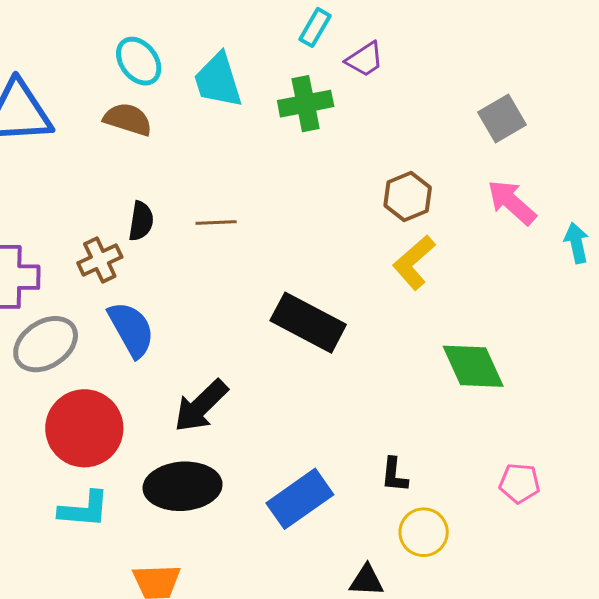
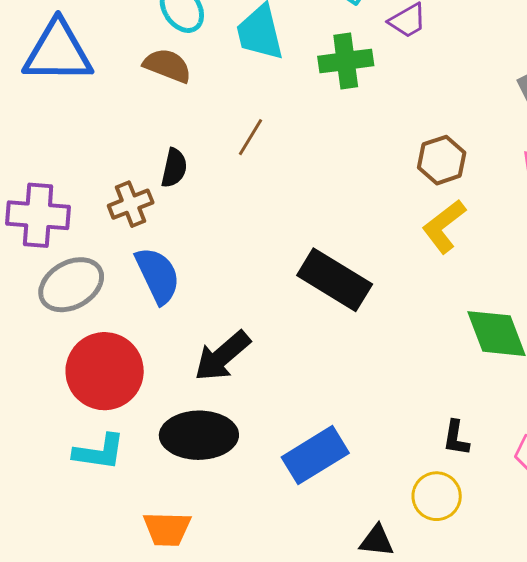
brown line: (216, 223) -> (250, 137), moved, turned -60
black L-shape: (394, 475) -> (456, 438), moved

